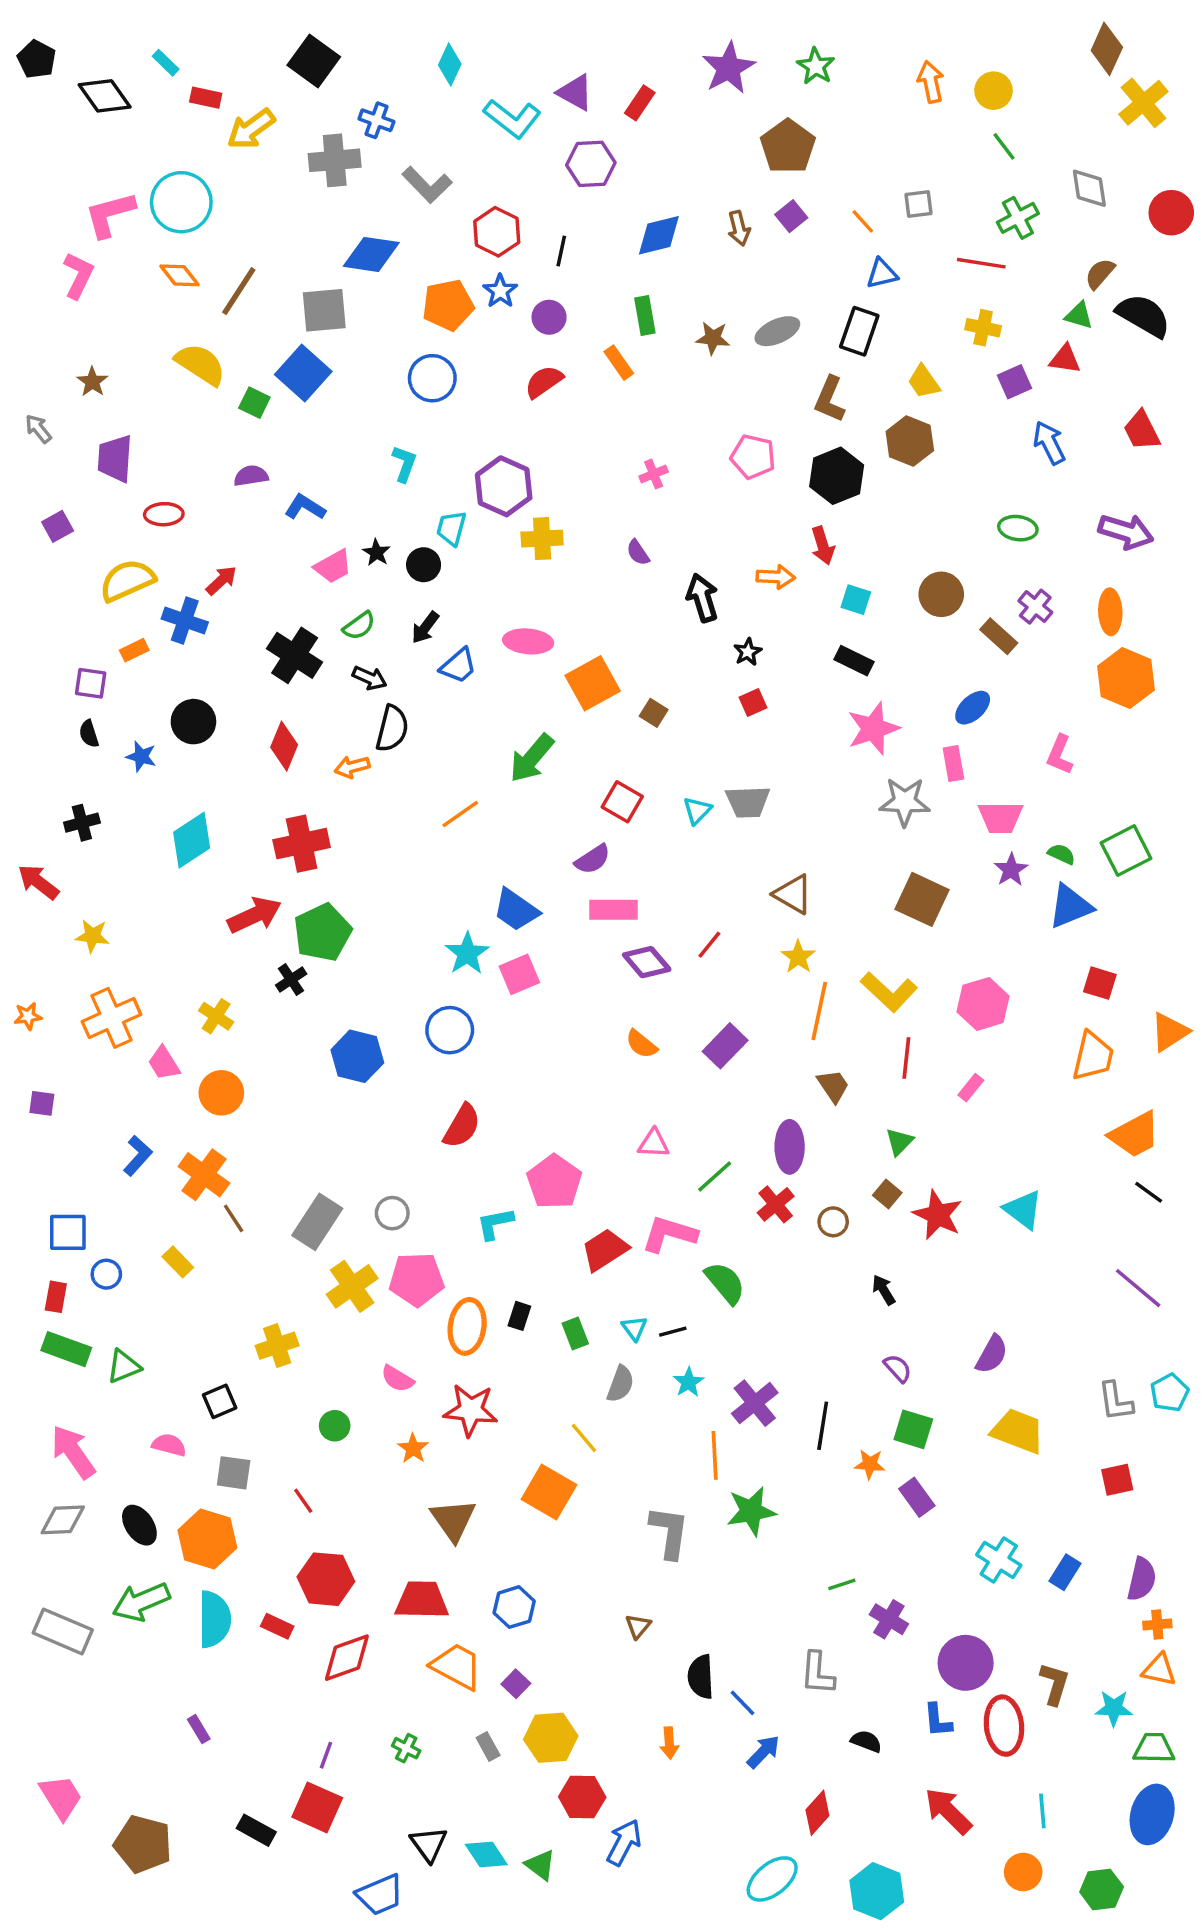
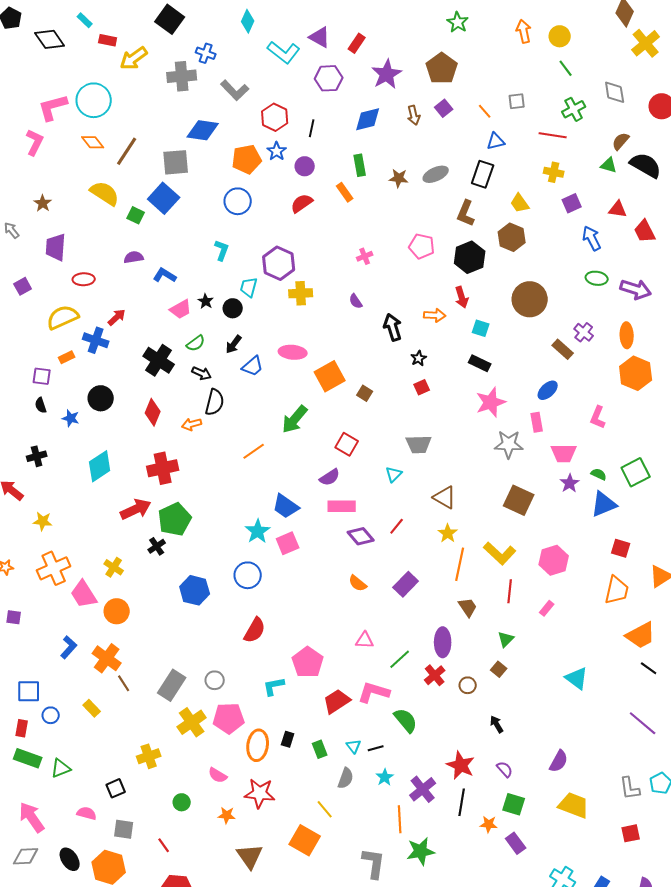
purple star: (729, 68) -> (387, 74), moved
red triangle: (1065, 359) -> (618, 209), moved
green ellipse: (1018, 528) -> (597, 278), moved
brown circle: (941, 594) -> (530, 299), moved, size x1.4
cyan triangle: (697, 810) -> (394, 474), moved
pink trapezoid: (164, 1063) -> (84, 594), size x1.4
red star: (938, 1215) -> (461, 765), moved
orange star: (413, 1448) -> (227, 815), turned -30

